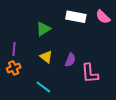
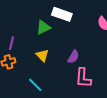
white rectangle: (76, 17) -> (62, 14), moved
purple semicircle: (70, 60) -> (73, 57), moved

